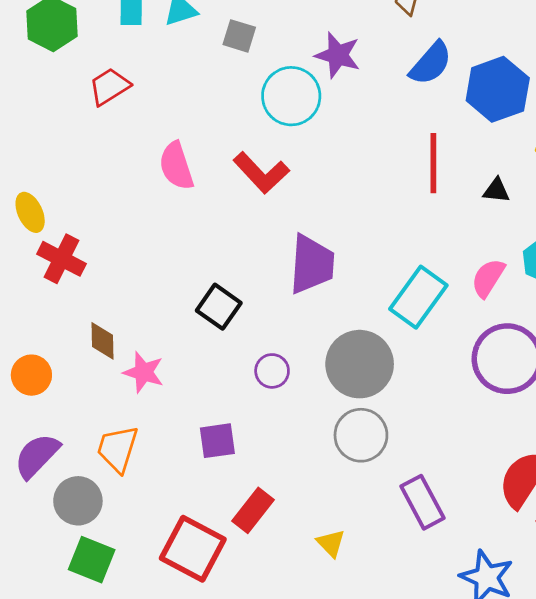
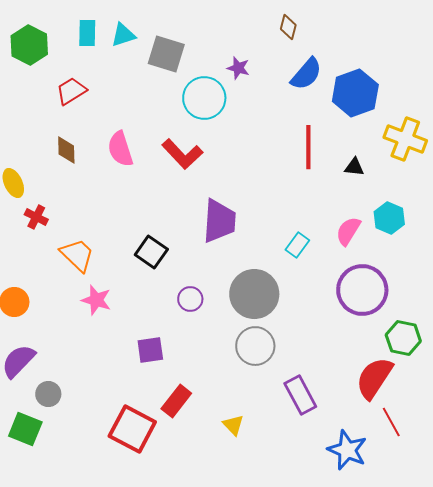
gray square: (239, 36) -> (166, 54), size x1.5
purple star: (338, 55) -> (238, 68), size x0.7
red cross: (62, 259) -> (36, 217), size x0.7
cyan rectangle: (418, 297) -> (297, 245), size x0.6
brown diamond: (103, 341) -> (66, 150), moved
orange trapezoid: (118, 449) -> (77, 255), moved, turned 117
gray circle: (78, 501) -> (48, 394), size x0.7
green square: (92, 560) -> (25, 429), moved

